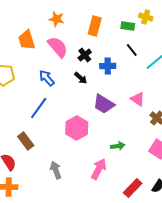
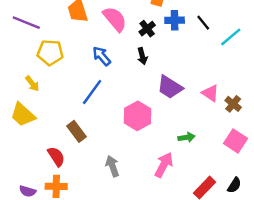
blue cross: (108, 66) -> (175, 20), moved
black arrow: (81, 78) -> (142, 56), turned 32
pink triangle: (138, 99) -> (210, 93), moved

